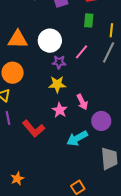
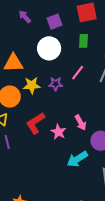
white circle: (50, 41) -> (49, 48), moved
yellow star: (57, 84) -> (32, 85), moved
red L-shape: (34, 129) -> (35, 123), moved, turned 100

